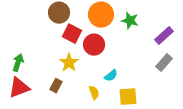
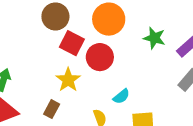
green star: (130, 21) -> (154, 38), moved

